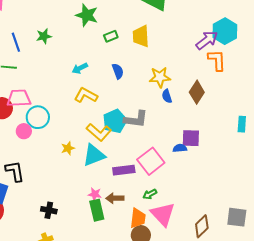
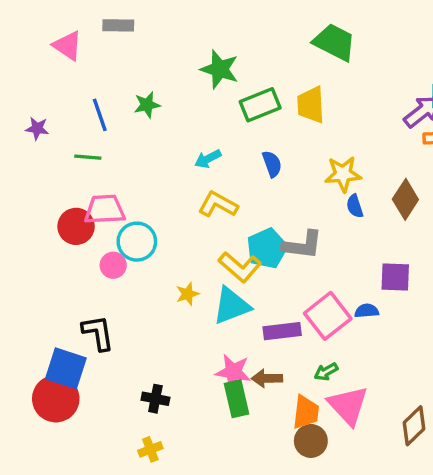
green rectangle: (111, 36) -> (260, 105), size x1.6
blue semicircle: (180, 148) -> (367, 311), moved
pink star: (95, 194) -> (233, 372), size x1.5

